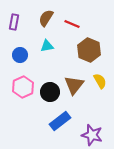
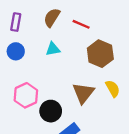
blue circle: (20, 55) -> (16, 51), moved
black circle: (50, 92) -> (51, 111), moved

